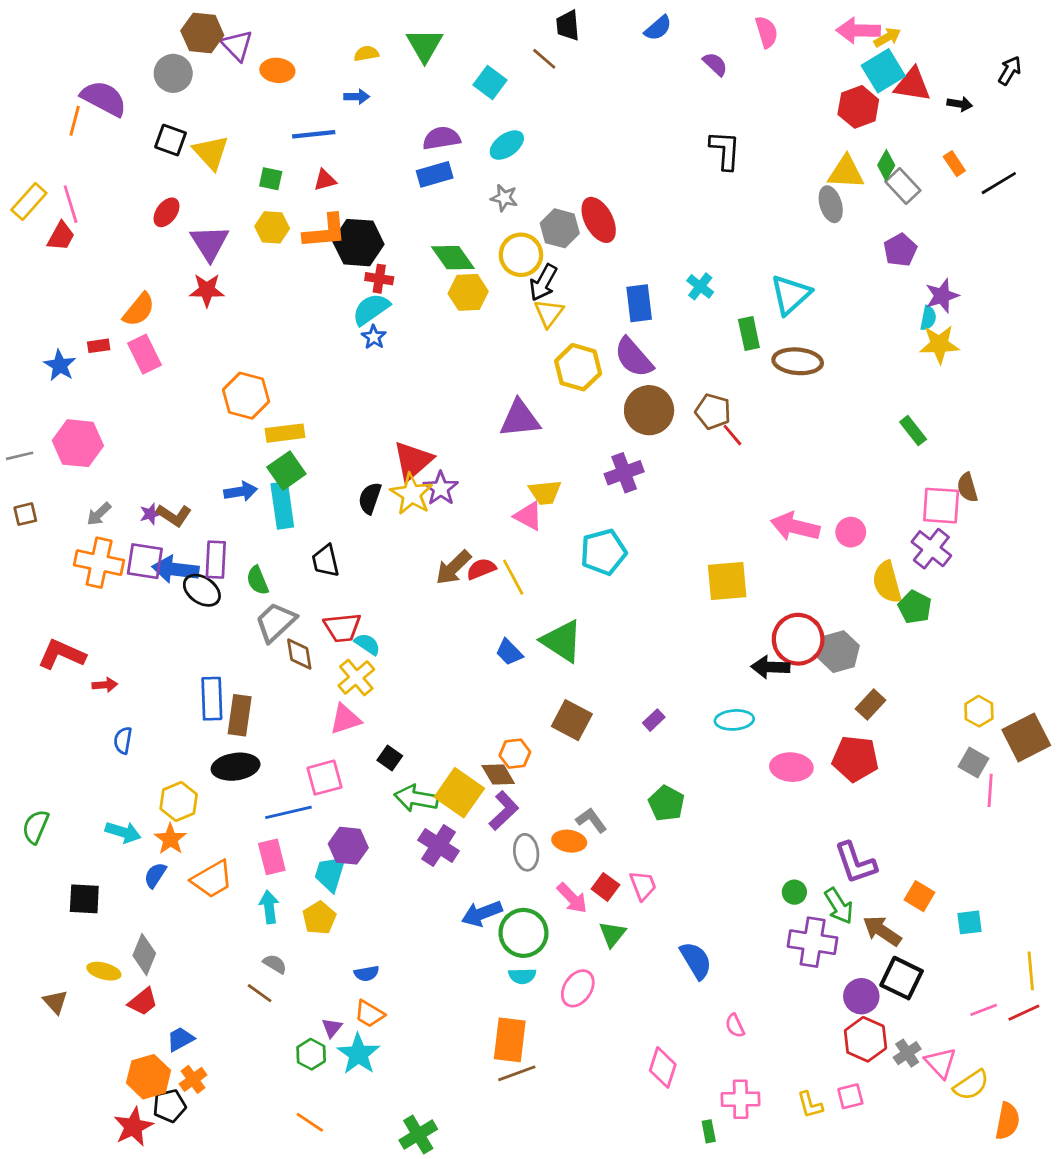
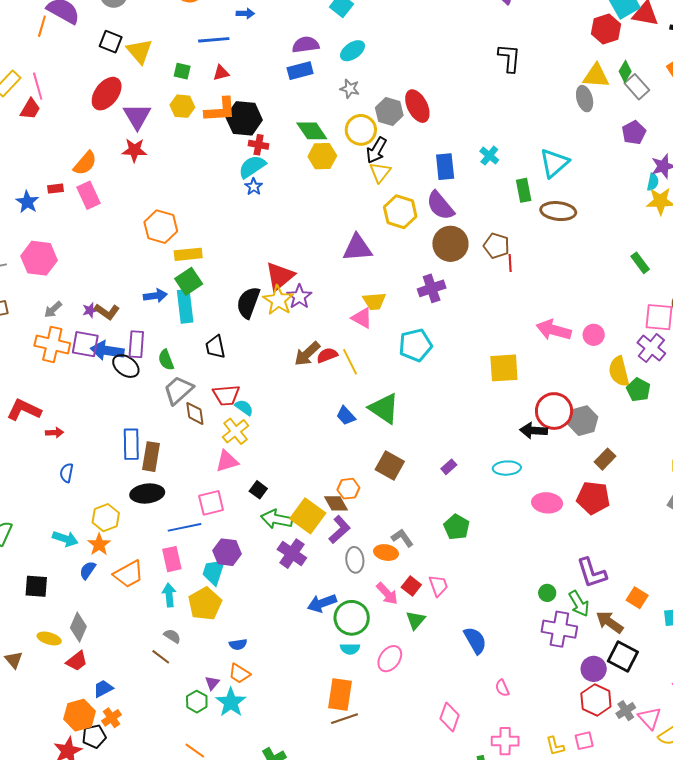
red ellipse: (166, 212) -> (107, 94), size x1.6
red line: (732, 435) -> (510, 263), turned 36
black semicircle: (370, 498) -> (248, 303), size x1.4
yellow pentagon: (319, 918) -> (205, 604), size x1.4

